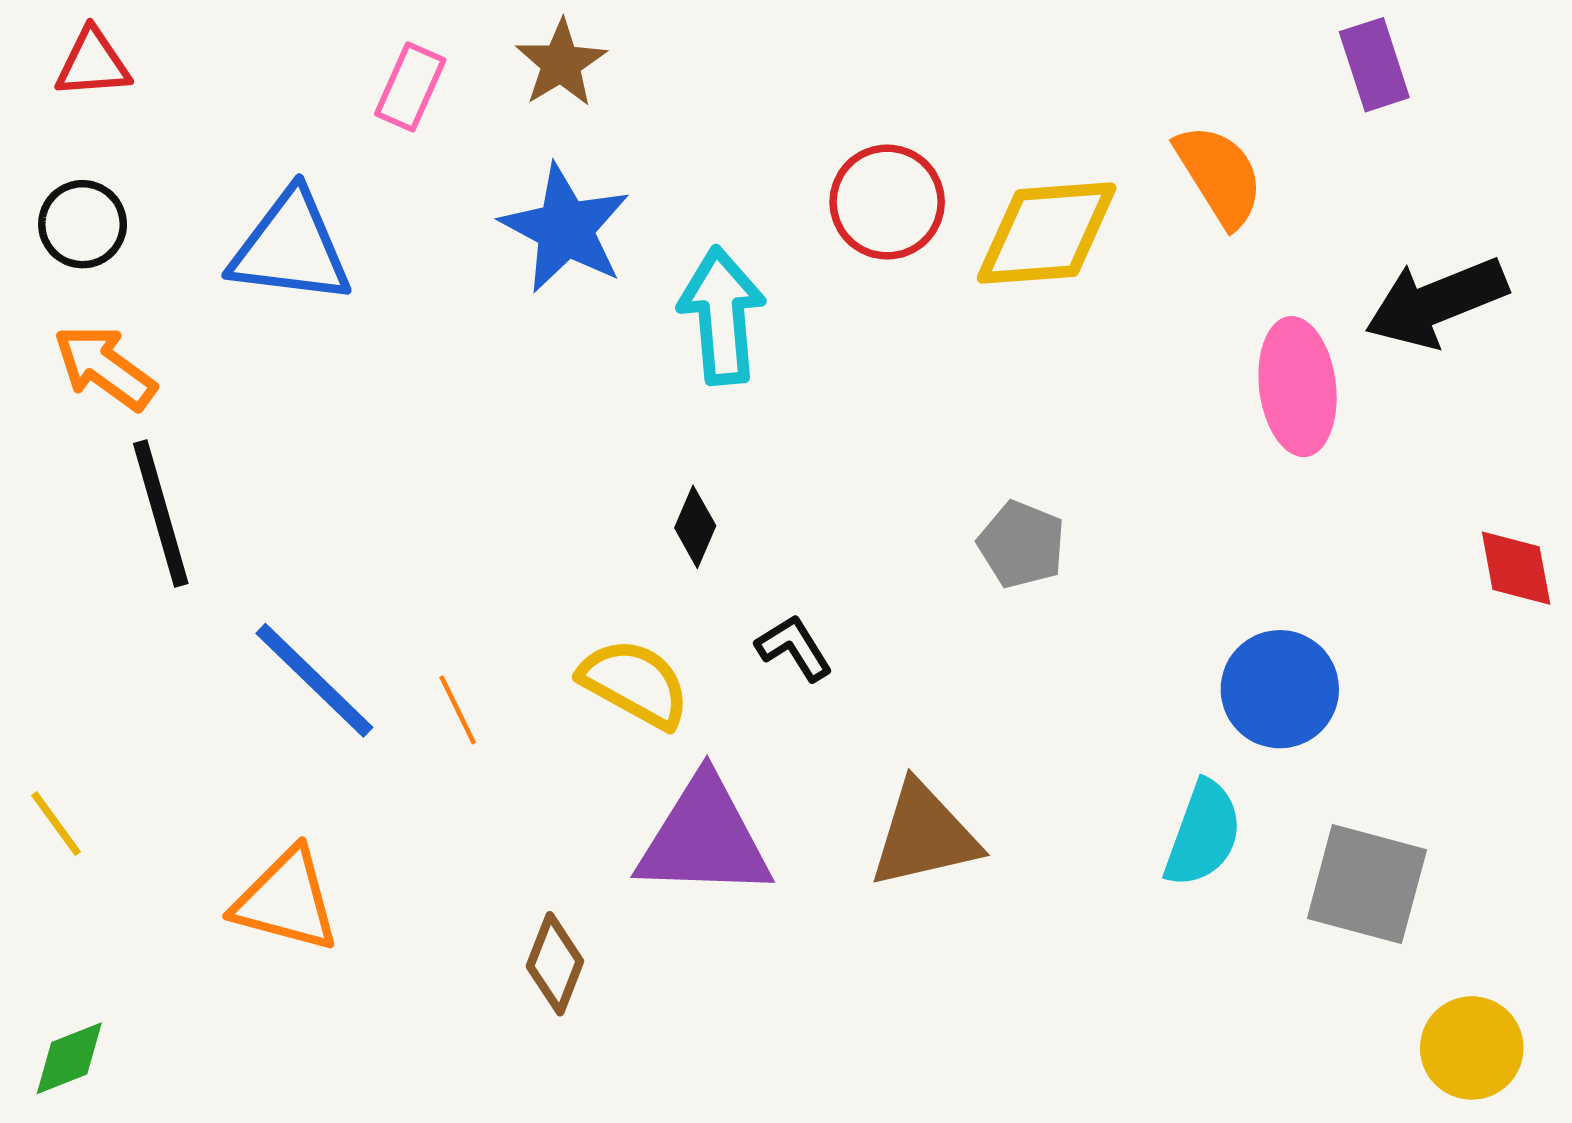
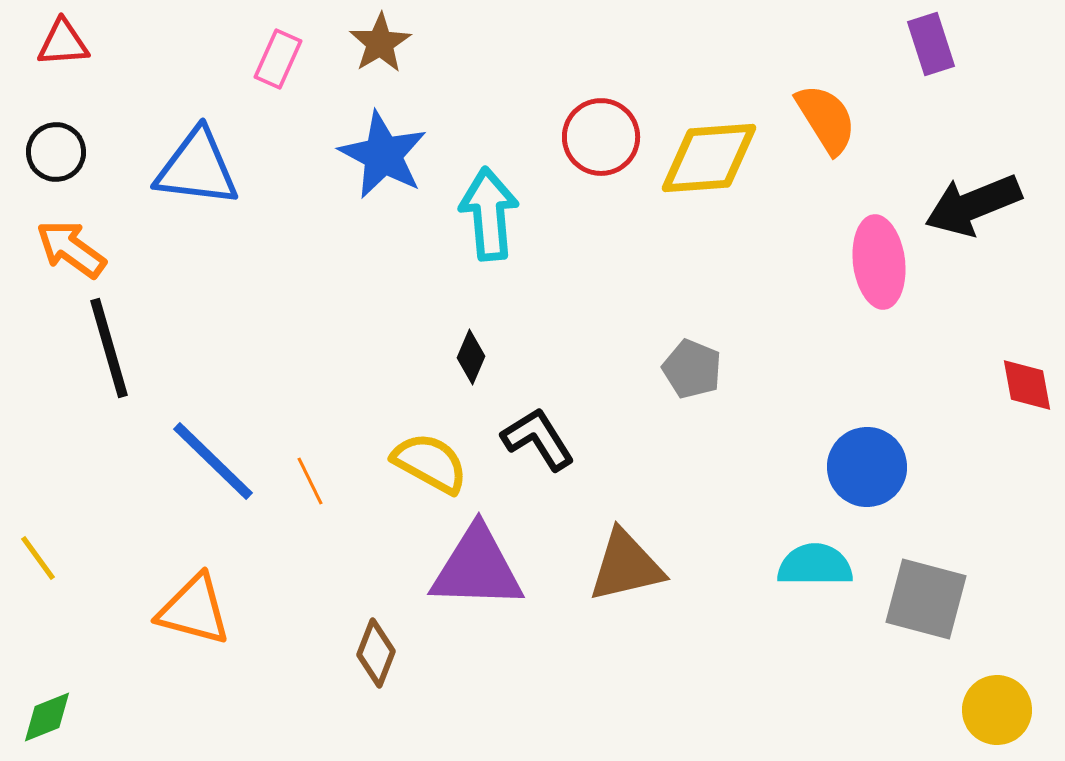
black L-shape: (794, 648) -> (538, 439), size x1.4
cyan semicircle: (1203, 834) -> (815, 565), turned -110

